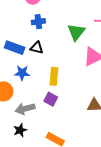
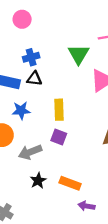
blue cross: (38, 22) -> (31, 57), moved
black star: (20, 130) -> (38, 181), moved

